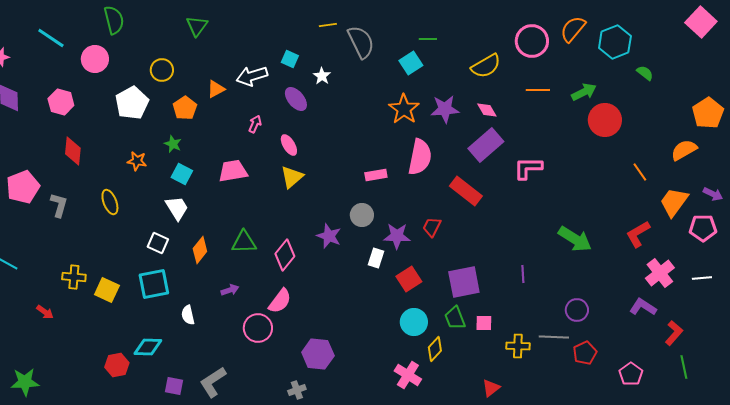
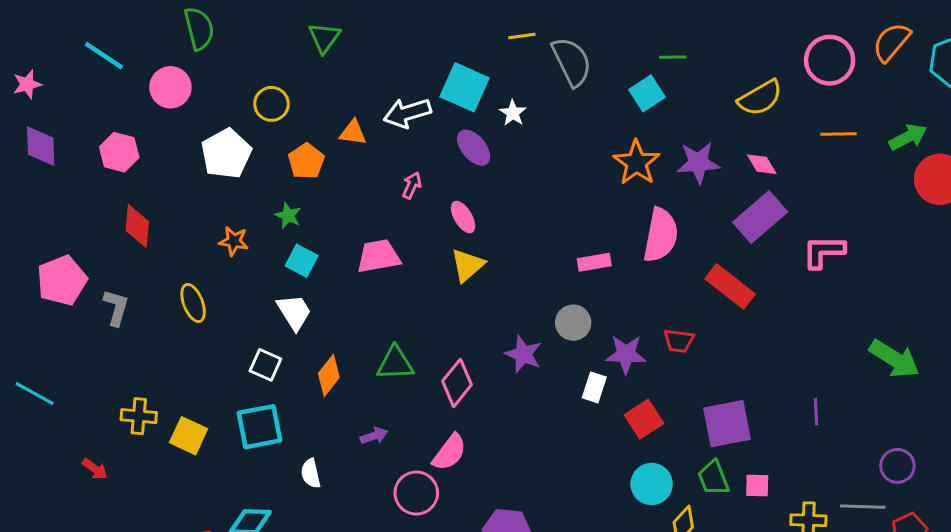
cyan square: (290, 59) -> (465, 87), size x1.8
orange triangle: (216, 89) -> (353, 133), turned 36
red trapezoid: (432, 227) -> (679, 341), turned -110

